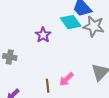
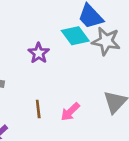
brown line: (48, 86) -> (38, 109), moved

